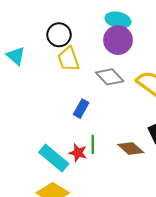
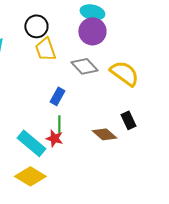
green line: (93, 144) -> (59, 124), moved

